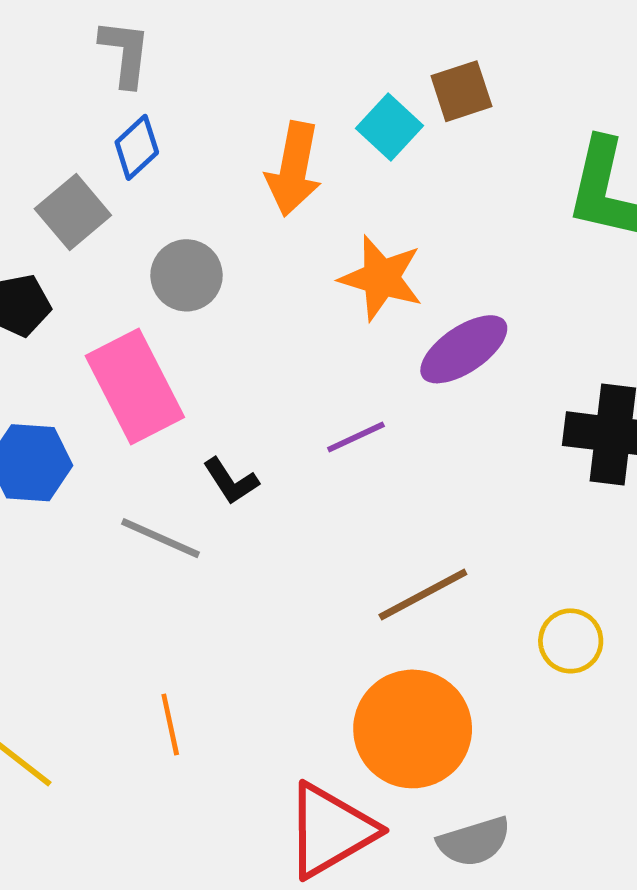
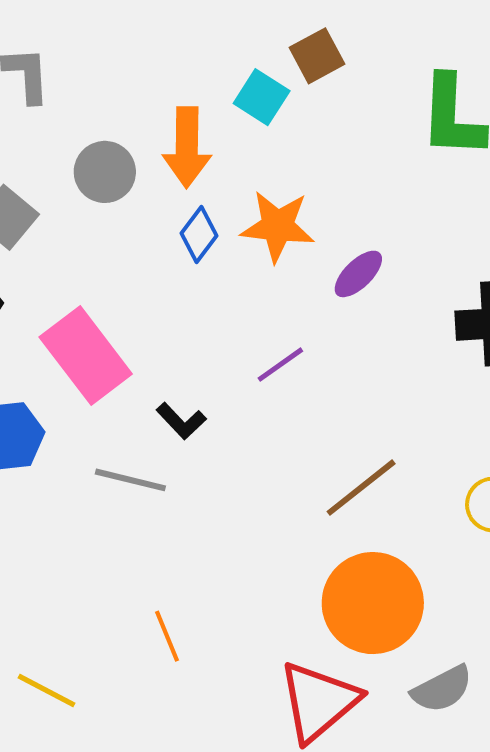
blue diamond: (137, 147) -> (199, 235), moved
gray circle: (187, 275) -> (105, 172), moved
purple ellipse: (464, 349) -> (358, 274), size x0.7

